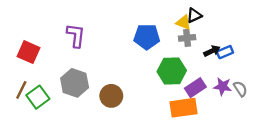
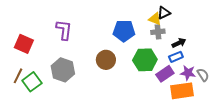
blue rectangle: (225, 52) -> (176, 57), moved
brown circle: (111, 96) -> (106, 60), moved
orange rectangle: (184, 108) -> (182, 91), moved

